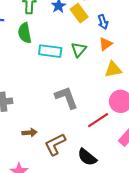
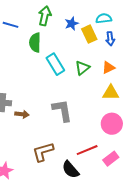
blue arrow: (103, 22) -> (110, 39), moved
cyan rectangle: (50, 51) -> (55, 64), turned 40
red line: (98, 120) -> (87, 150), moved
brown arrow: (30, 133) -> (22, 114), moved

